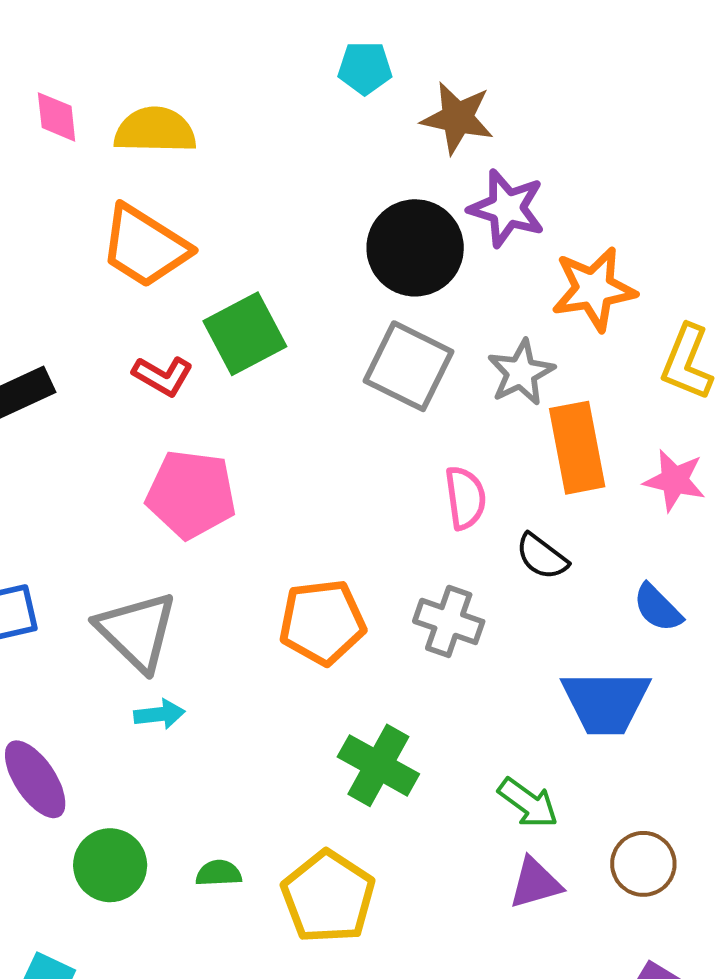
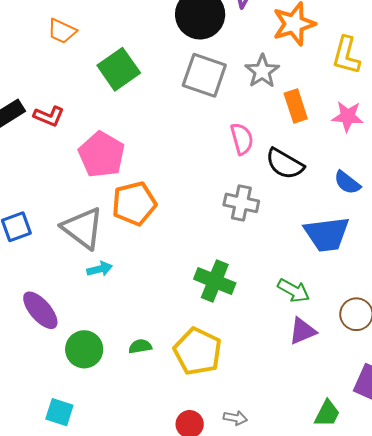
orange trapezoid: (145, 246) -> (62, 31), size x0.6
red L-shape: (163, 376) -> (49, 116), moved
orange rectangle: (577, 448) -> (296, 106), size x0.7
pink pentagon: (191, 494) -> (102, 155), turned 30
black semicircle: (542, 557) -> (285, 164), size x1.4
orange pentagon: (322, 622) -> (134, 203), moved

